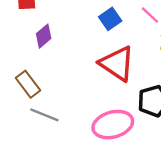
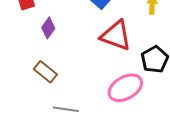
gray line: (44, 115) -> (66, 109), moved

